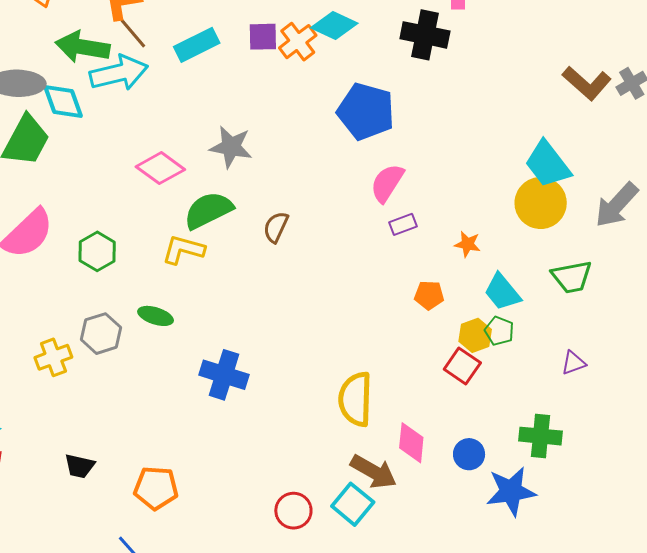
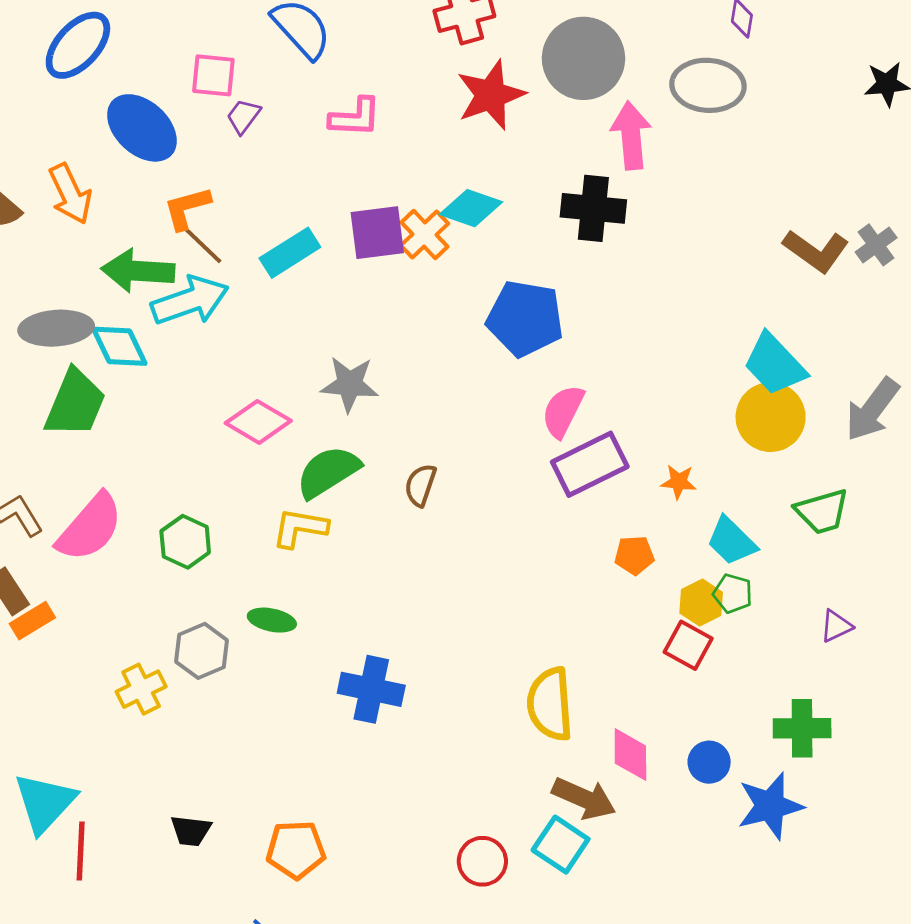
purple square: (263, 37) -> (377, 233), size x1.4
purple rectangle: (403, 224) -> (590, 464), size x2.0

